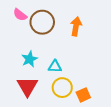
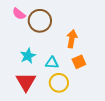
orange arrow: (76, 26) -> (72, 39), moved
orange square: (83, 95) -> (79, 62), moved

